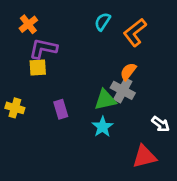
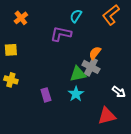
orange L-shape: (135, 32) -> (111, 15), moved
purple L-shape: (43, 49) -> (61, 34), moved
yellow square: (38, 67) -> (11, 50), moved
purple rectangle: (61, 109) -> (46, 95), moved

